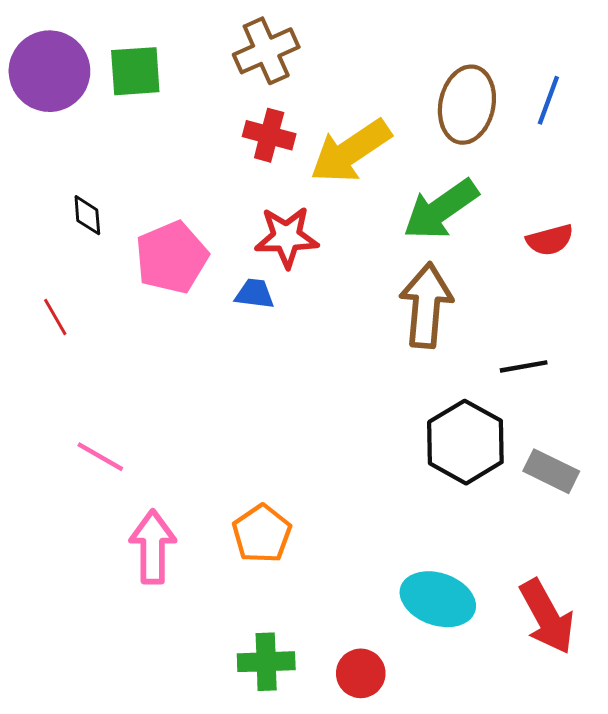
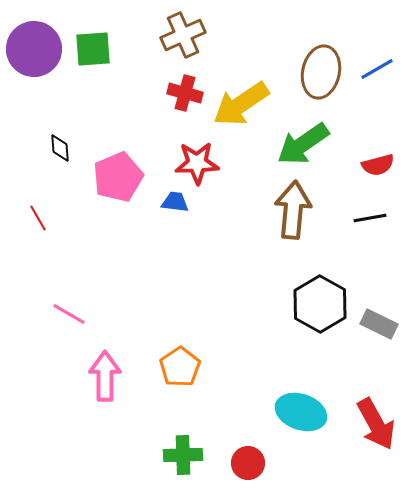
blue line: (548, 100) -> (377, 69), turned 40
black line: (524, 366) -> (370, 218), moved

